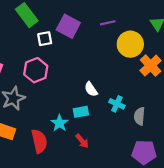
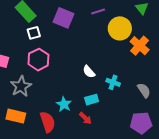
white square: (45, 39) -> (34, 33), moved
cyan rectangle: (81, 112) -> (92, 100), moved
gray semicircle: (139, 116) -> (144, 90), moved, turned 147

